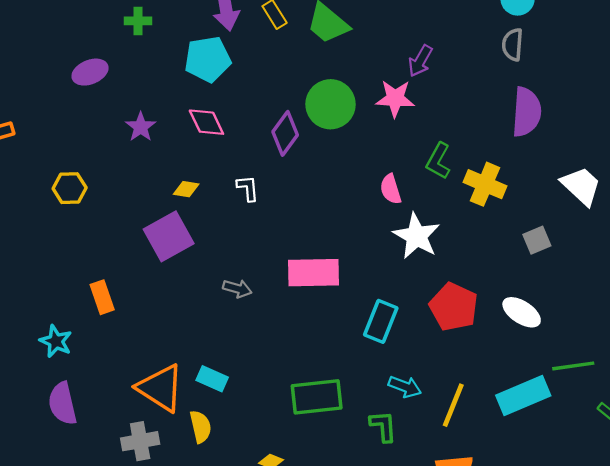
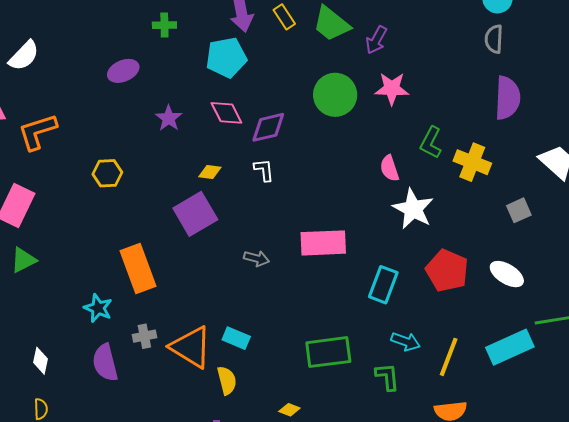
purple arrow: (420, 61) -> (376, 40), moved
purple diamond: (285, 133) -> (268, 127), moved, turned 42
orange rectangle: (102, 297) -> (138, 268), size x1.6
gray cross: (140, 441) -> (144, 336), moved, size x0.7

